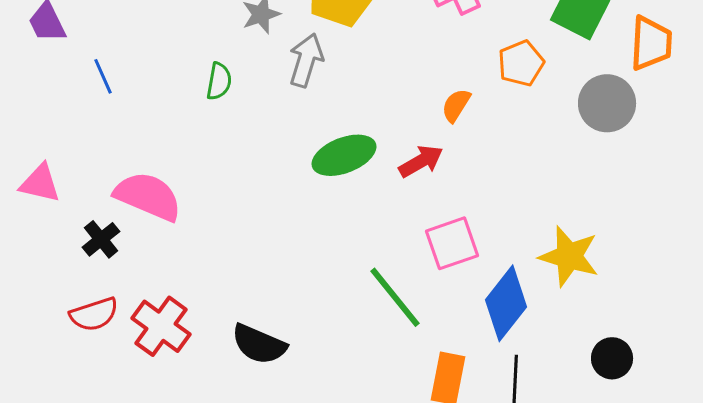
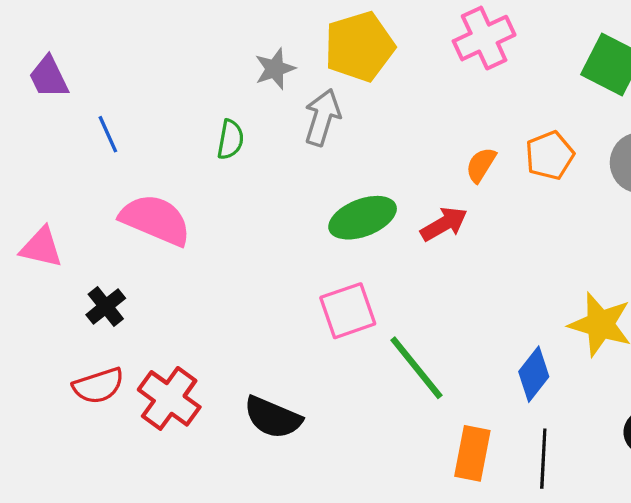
orange pentagon: (521, 63) -> (550, 155), moved
pink semicircle: (148, 196) -> (155, 220), moved
pink square: (452, 243) -> (348, 311), moved
blue diamond: (506, 303) -> (534, 374), size x0.7

